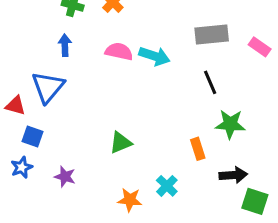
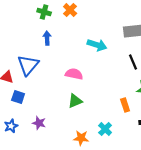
blue arrow: (65, 45) -> (47, 38), moved
pink semicircle: (119, 51) -> (74, 74), moved
blue star: (22, 167) -> (11, 126), moved

